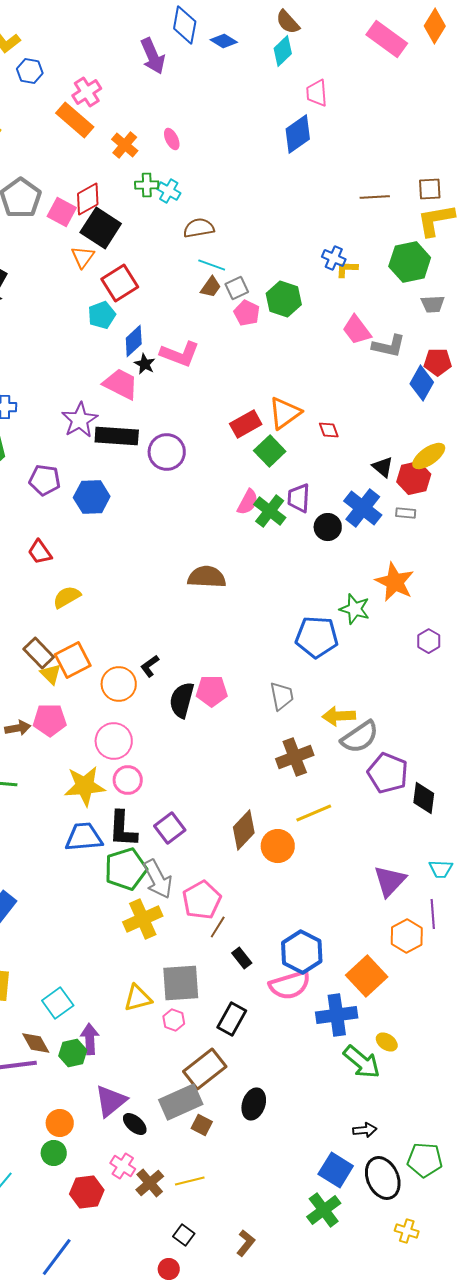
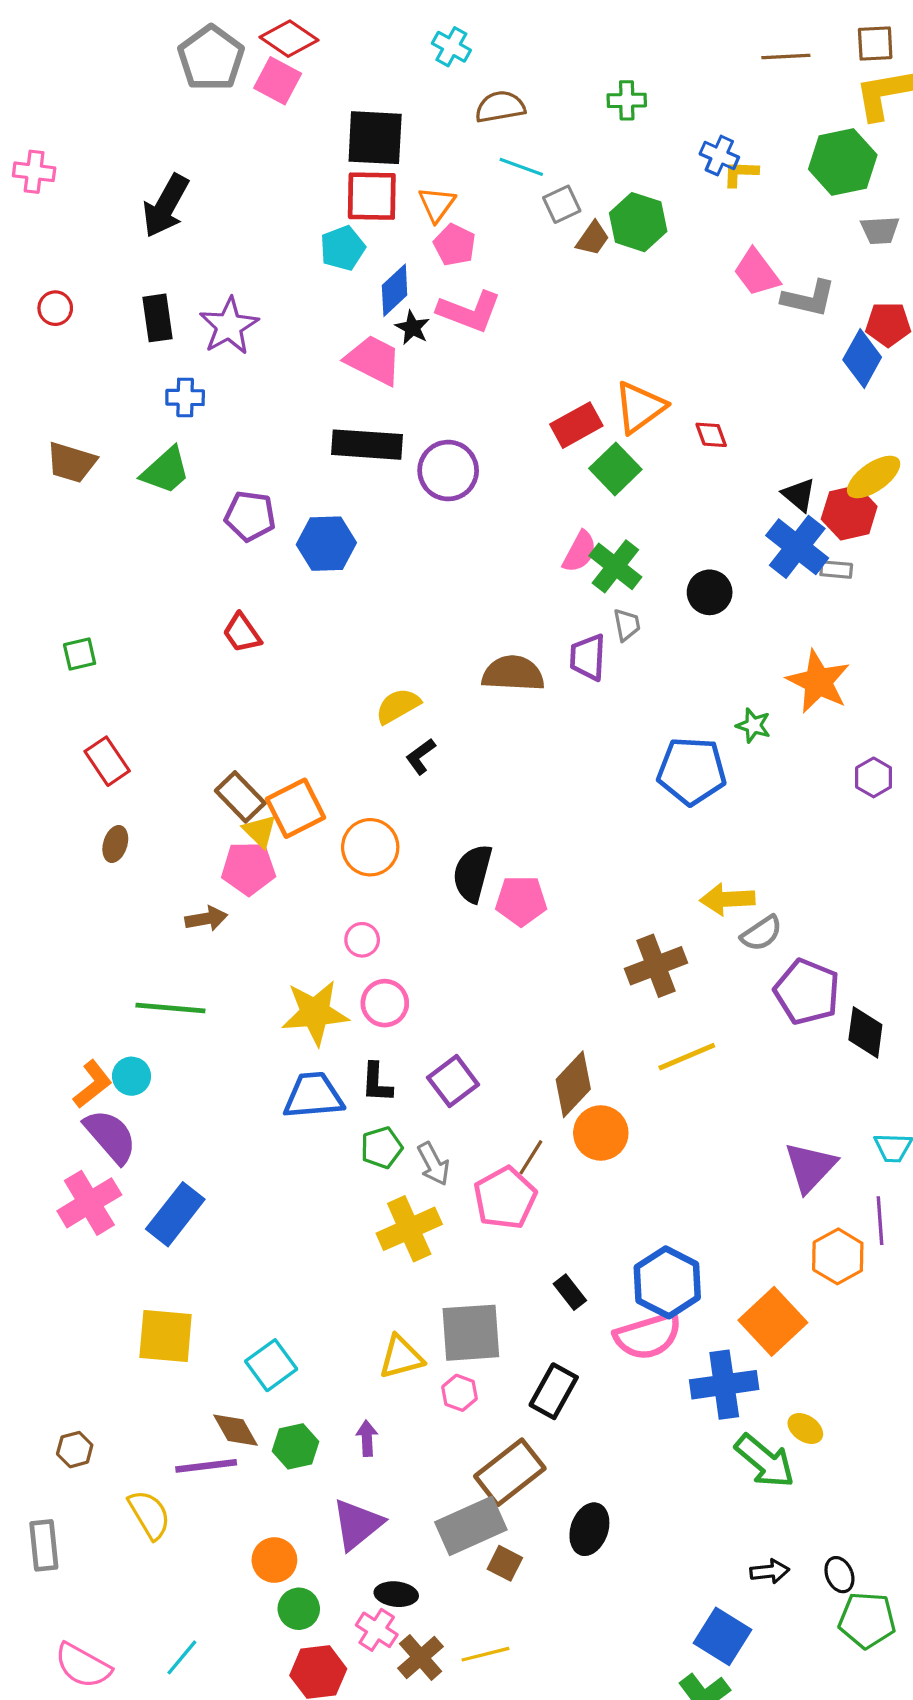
green cross: (147, 185) -> (627, 100), moved
red diamond: (88, 199) -> (289, 39), moved, turned 64
black square: (101, 228) -> (375, 138), moved, turned -30
orange triangle: (83, 257) -> (437, 204), moved
red square: (120, 283) -> (372, 196), turned 33
brown trapezoid: (211, 287) -> (593, 238), moved
pink pentagon: (247, 313) -> (455, 245), moved
purple star: (80, 420) -> (229, 326), moved
purple trapezoid: (299, 498) -> (588, 657), moved
blue cross: (363, 508) -> (797, 547), moved
yellow semicircle: (67, 597) -> (398, 706), moved
green star: (355, 609) -> (753, 725), size x0.7
black L-shape: (150, 666) -> (421, 756), moved
pink pentagon: (212, 691) -> (521, 901), moved
gray trapezoid: (282, 696) -> (627, 625), moved, size x0.7
pink pentagon: (50, 720) -> (248, 868), moved
gray semicircle: (360, 737) -> (762, 933), size x0.7
pink circle: (114, 741) -> (362, 940), size x0.6
black L-shape: (123, 829) -> (377, 1083), size x0.7
orange circle: (278, 846) -> (601, 1133), moved
green pentagon: (126, 869) -> (382, 1148), size x0.6
gray arrow: (158, 879) -> (434, 1164), size x0.7
brown line: (218, 927) -> (531, 1157), moved
purple arrow: (90, 1039) -> (367, 1438), moved, size x0.7
black ellipse: (135, 1124) -> (396, 1594), moved, turned -35
green circle: (54, 1153) -> (299, 1609), moved
black ellipse: (383, 1178) -> (839, 1575), moved, size x0.5

